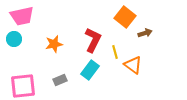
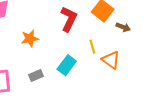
brown arrow: (145, 33) -> (123, 27), turned 40
red L-shape: (93, 40) -> (69, 19), moved

